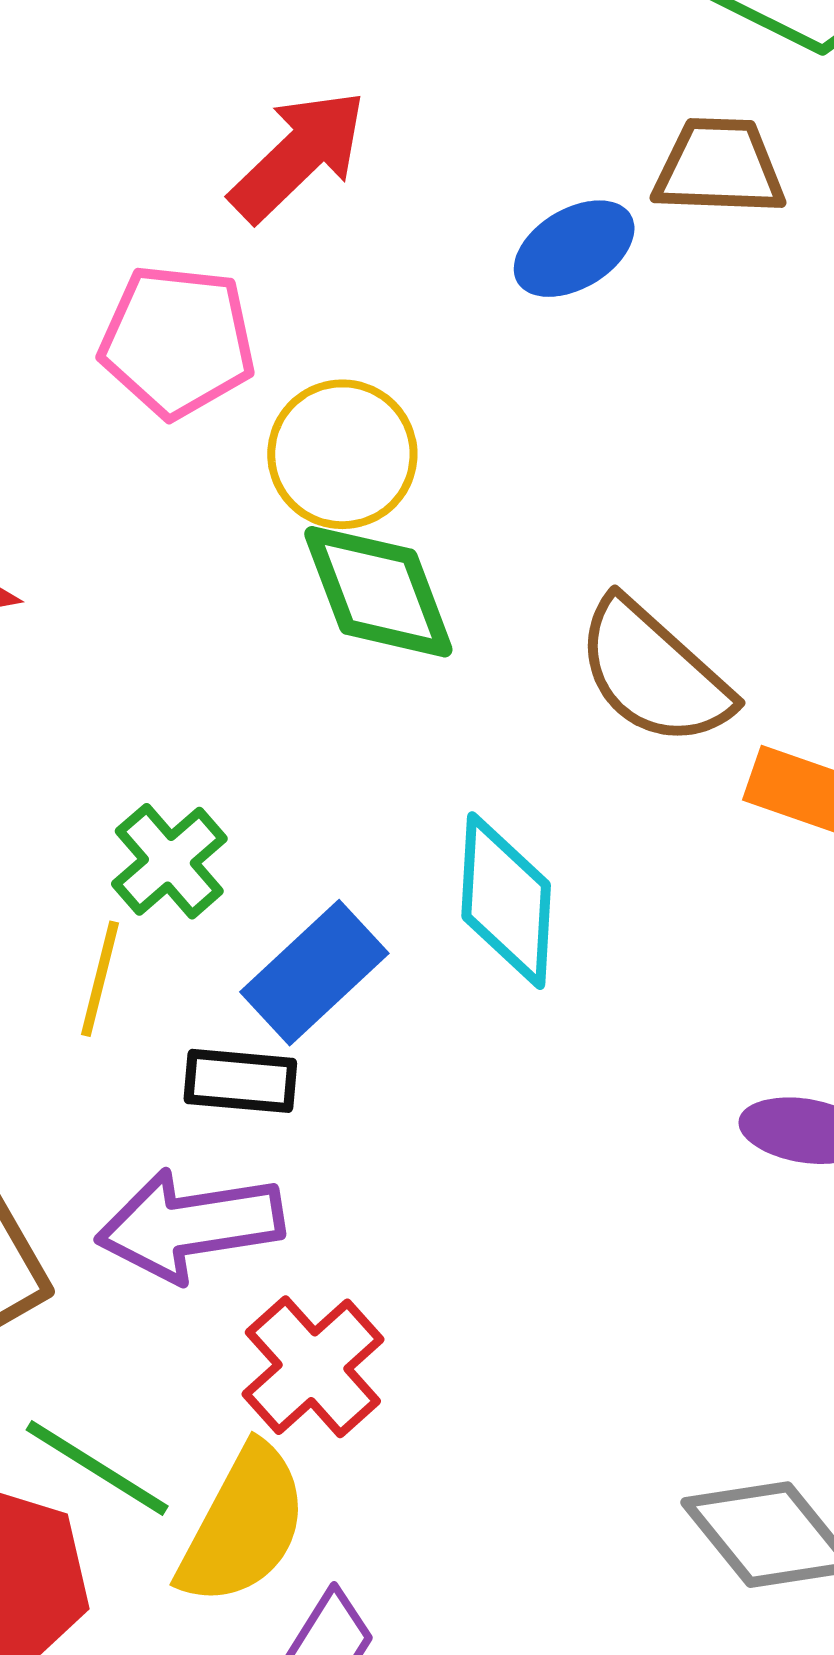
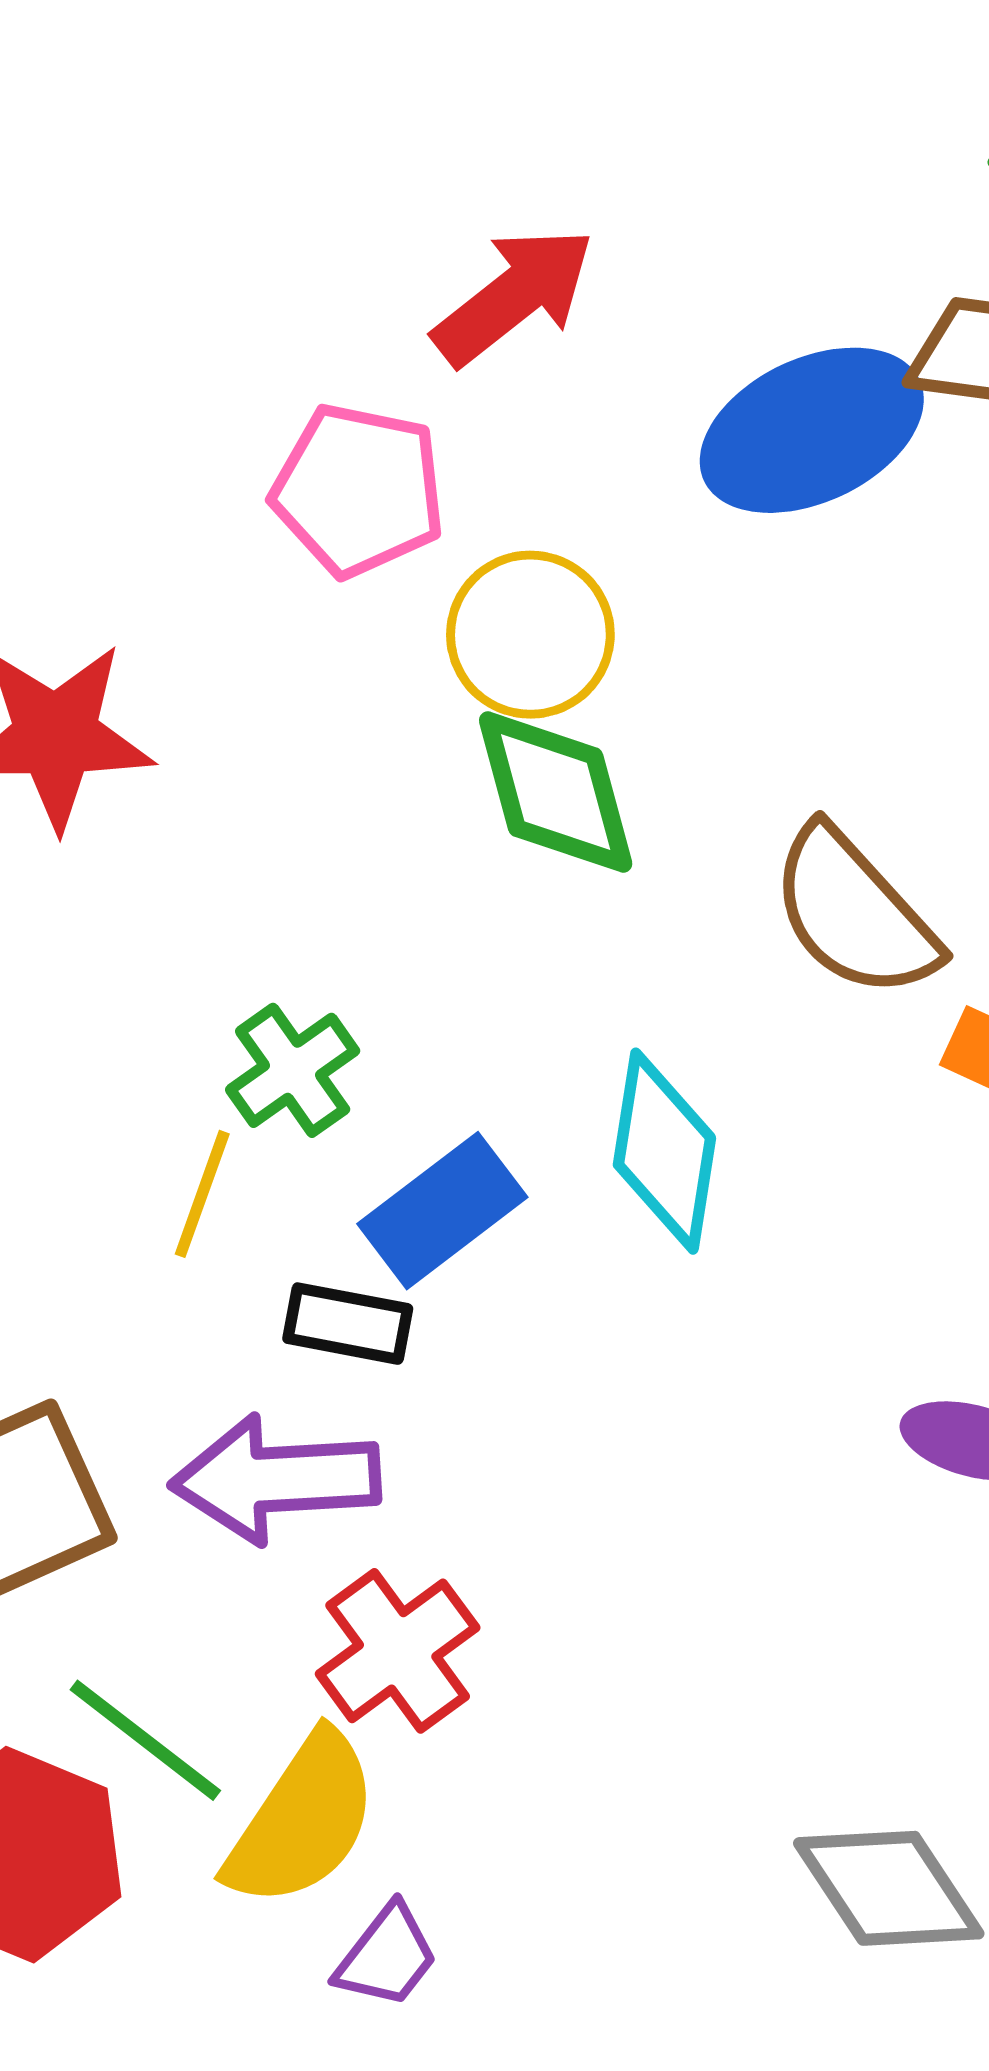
blue ellipse: (574, 249) -> (812, 430), size x1.6

